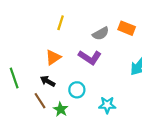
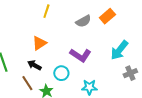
orange rectangle: (127, 28) -> (107, 16), turned -63
purple L-shape: (90, 57) -> (80, 55), moved

